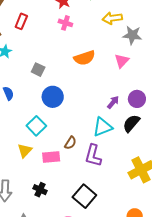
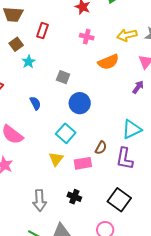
yellow arrow: (112, 18) -> (127, 35), moved
pink cross: (65, 23) -> (87, 37), moved
purple arrow: (113, 102) -> (138, 87), moved

